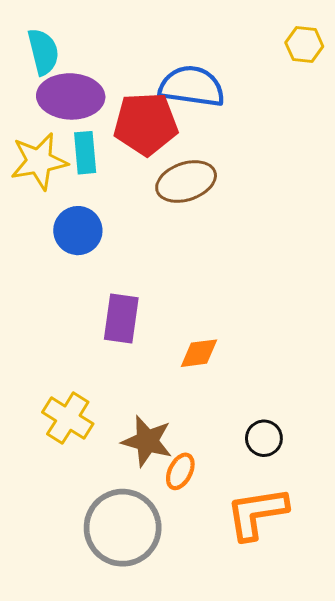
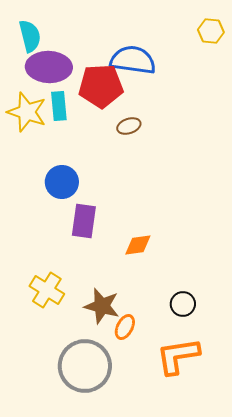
yellow star: (39, 161) -> (27, 112), turned 30
brown ellipse: (186, 182) -> (129, 126), size x0.6
blue circle: (78, 231) -> (62, 182), moved

